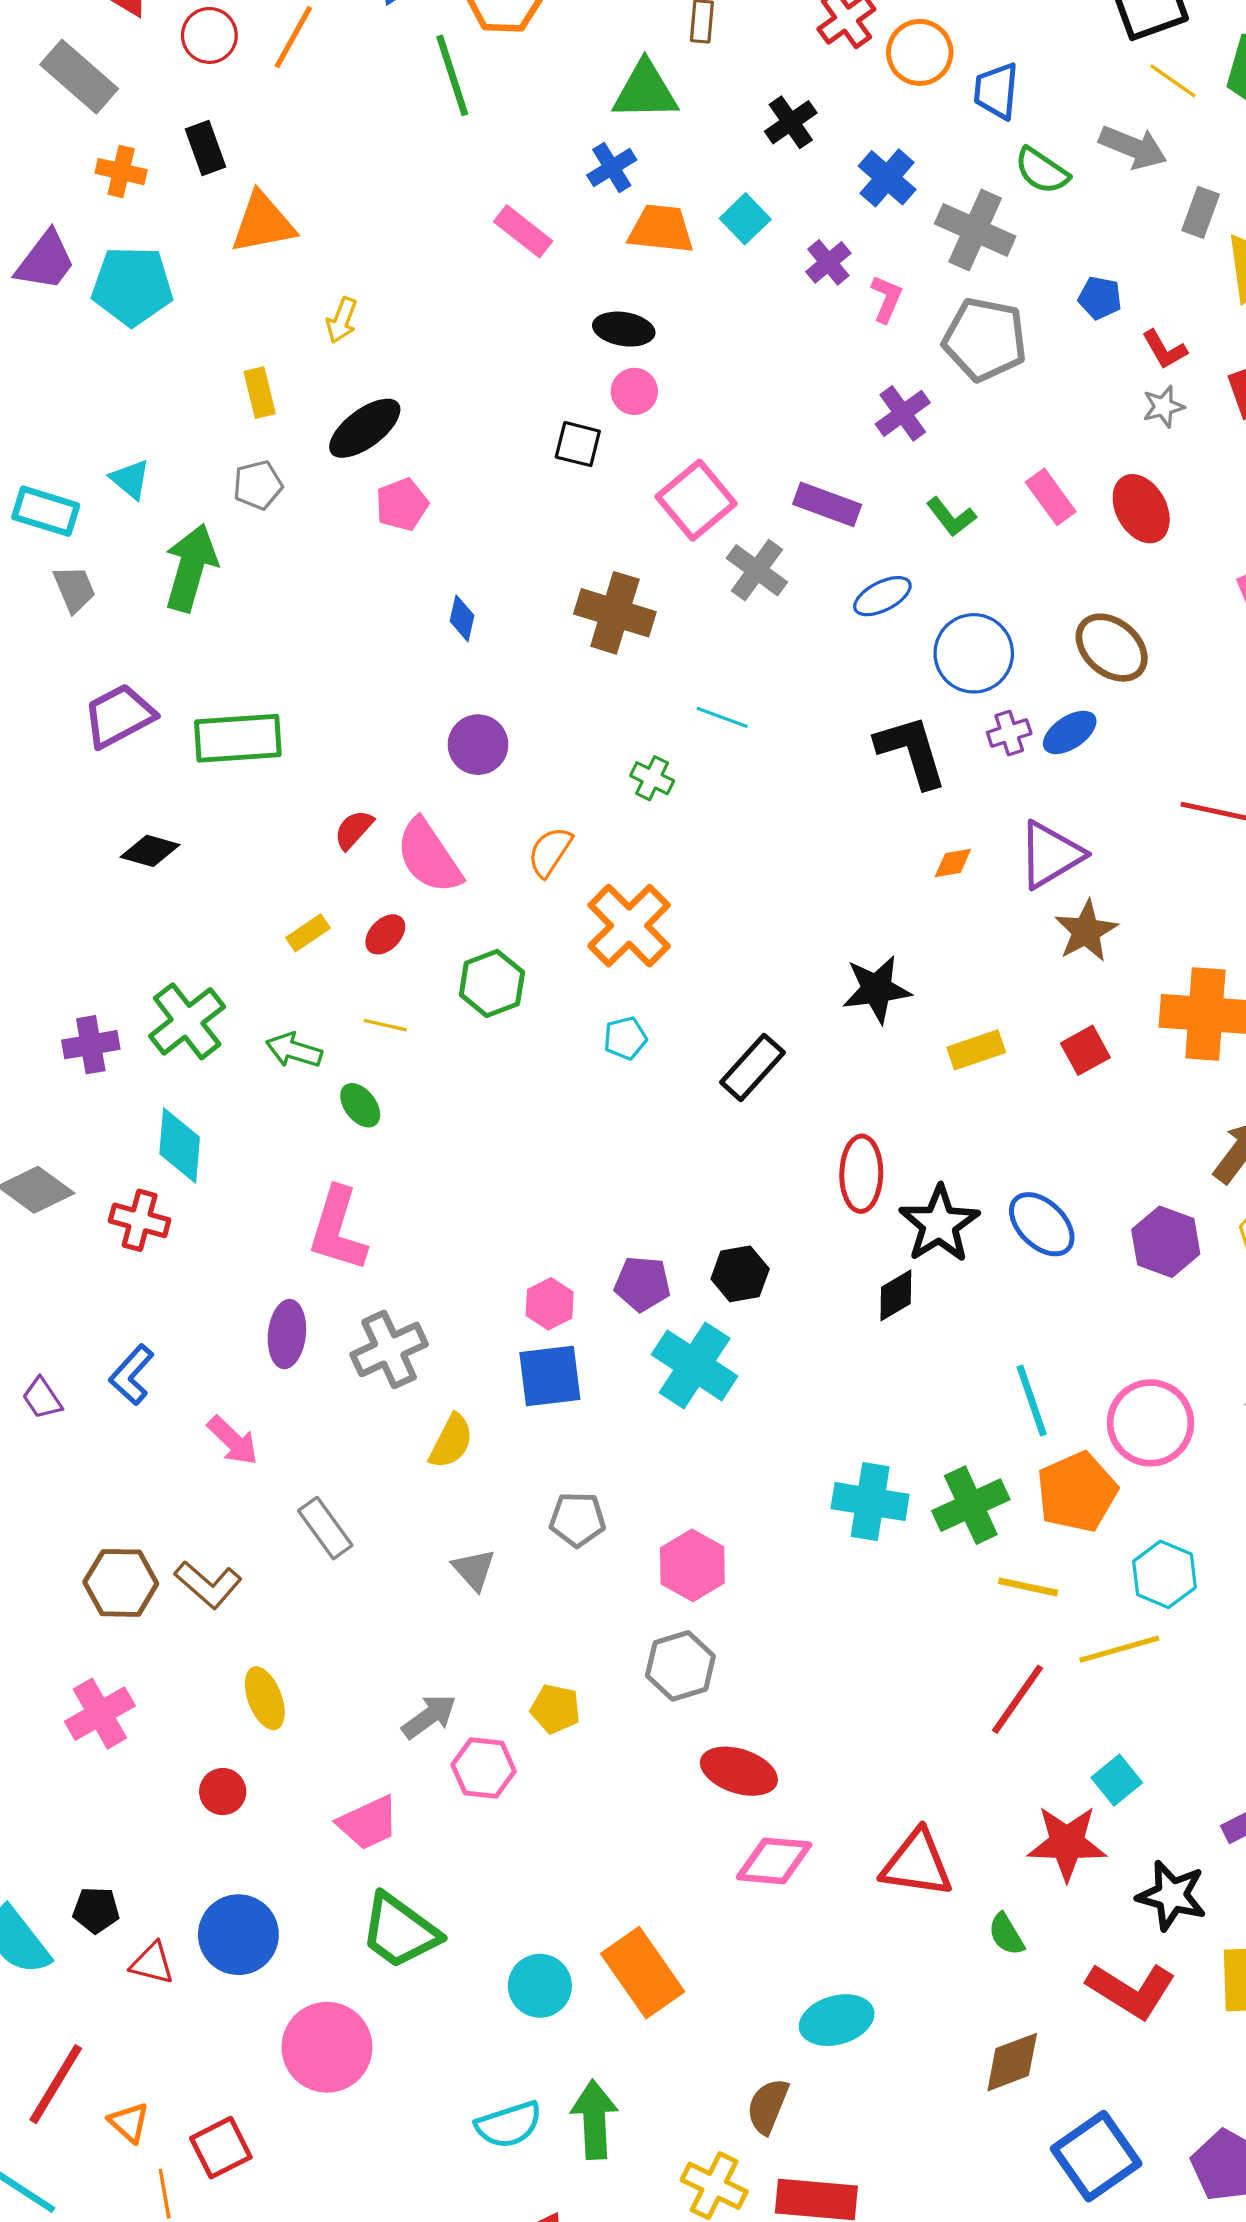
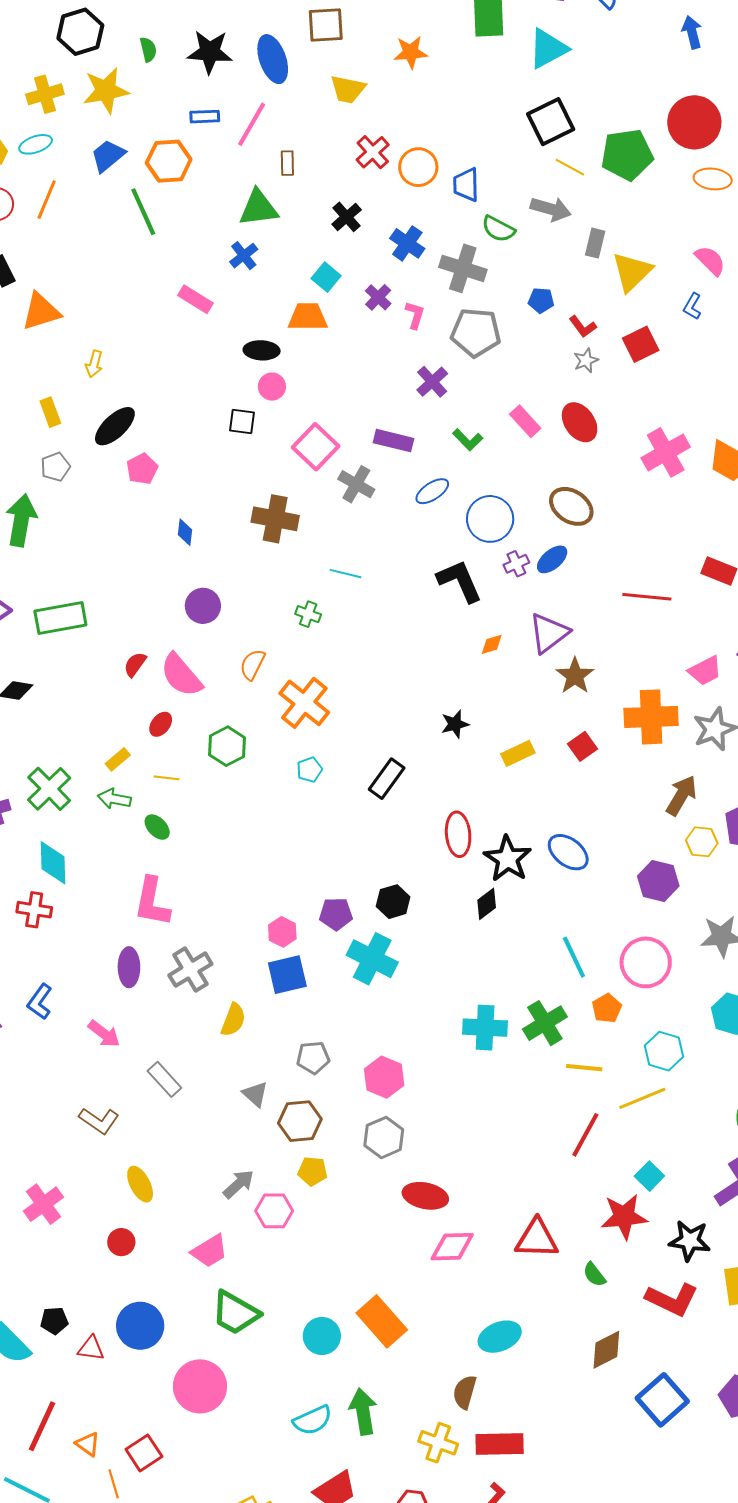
orange trapezoid: (661, 229) -> (308, 317), moved
yellow rectangle: (308, 933) -> (118, 759), moved
black star: (877, 989) -> (455, 724), size x0.7
purple hexagon: (1166, 1242) -> (658, 881), moved
orange pentagon: (1077, 1492) -> (607, 1008), size x0.6
brown hexagon: (121, 1583) -> (300, 1121), moved

